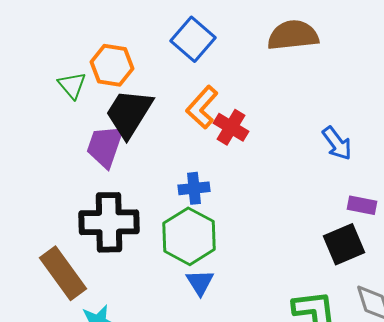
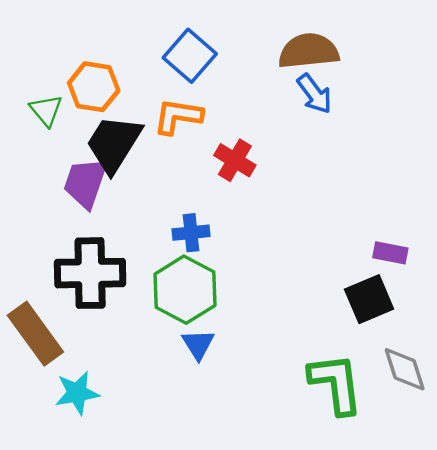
orange L-shape: (202, 107) -> (178, 116), moved, turned 57
blue arrow: (337, 143) -> (314, 94), moved

